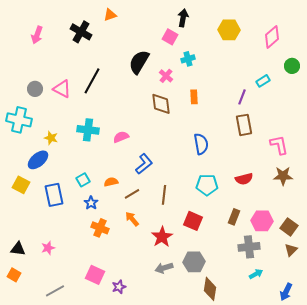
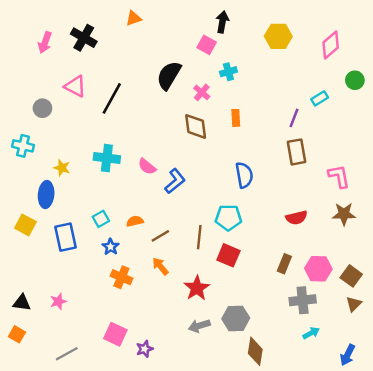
black cross: (81, 32) -> (84, 38), moved
pink triangle: (62, 89) -> (75, 86), moved
cyan cross: (19, 120) -> (23, 146), size x0.7
pink semicircle: (121, 137) -> (147, 167), turned -119
blue ellipse: (38, 160) -> (46, 194), turned -45
blue L-shape: (144, 164) -> (175, 181), moved
cyan pentagon: (207, 185) -> (228, 218), moved
red square: (193, 221) -> (228, 255), moved

